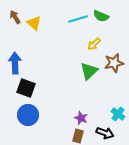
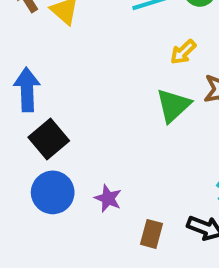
black square: (26, 88) -> (49, 139), turned 30
purple star: (81, 118) -> (108, 198), moved

